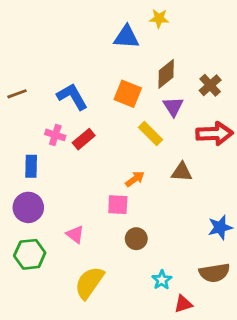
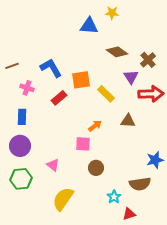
brown diamond: (166, 74) -> (117, 52), turned 75
orange square: (128, 94) -> (81, 80), moved, turned -30
purple triangle: (173, 107) -> (131, 77), moved
pink cross: (55, 135) -> (27, 88), moved
brown semicircle: (214, 273) -> (140, 184), moved

